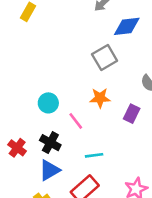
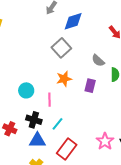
pink line: (76, 121) -> (50, 100), turned 48
cyan line: (94, 155) -> (58, 124), moved, turned -32
blue triangle: (49, 170) -> (37, 140), turned 42

